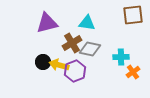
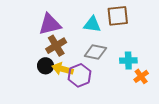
brown square: (133, 15) -> (118, 16), moved
brown cross: (72, 43) -> (56, 46), moved

